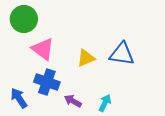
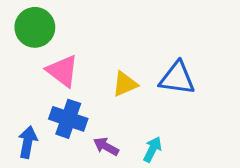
blue arrow: (19, 98) -> (28, 142), turned 45

